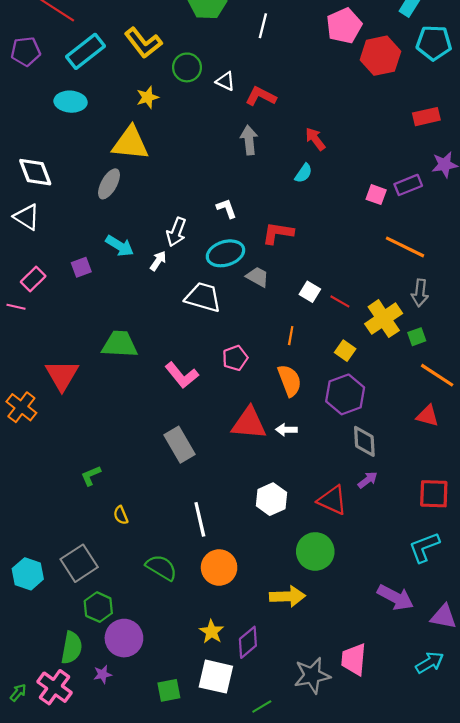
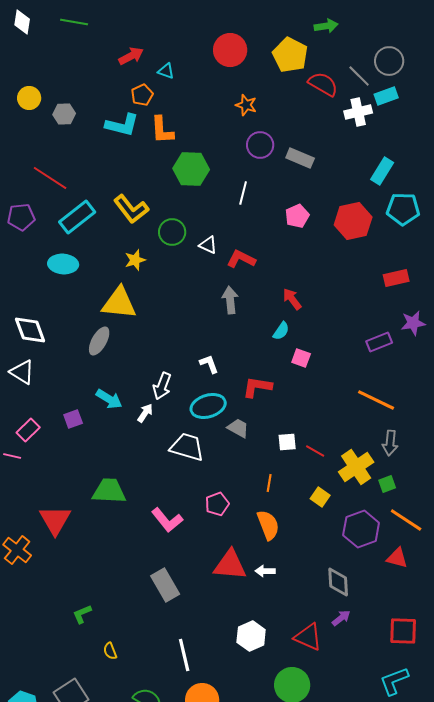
pink pentagon: (344, 26) -> (297, 216), moved, size x0.7
pink square: (376, 195) -> (301, 358), moved
white square: (310, 292) -> (287, 442), turned -36
purple hexagon: (345, 394) -> (361, 529), moved

